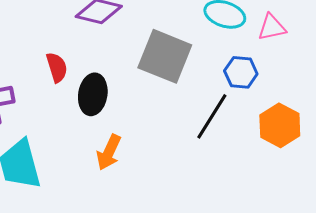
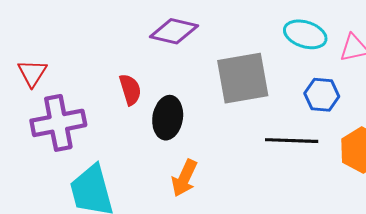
gray square: (165, 56) -> (243, 78), turned -32
black line: (212, 116) -> (292, 141), turned 60

